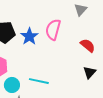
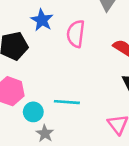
blue star: (29, 36) -> (42, 20), moved

